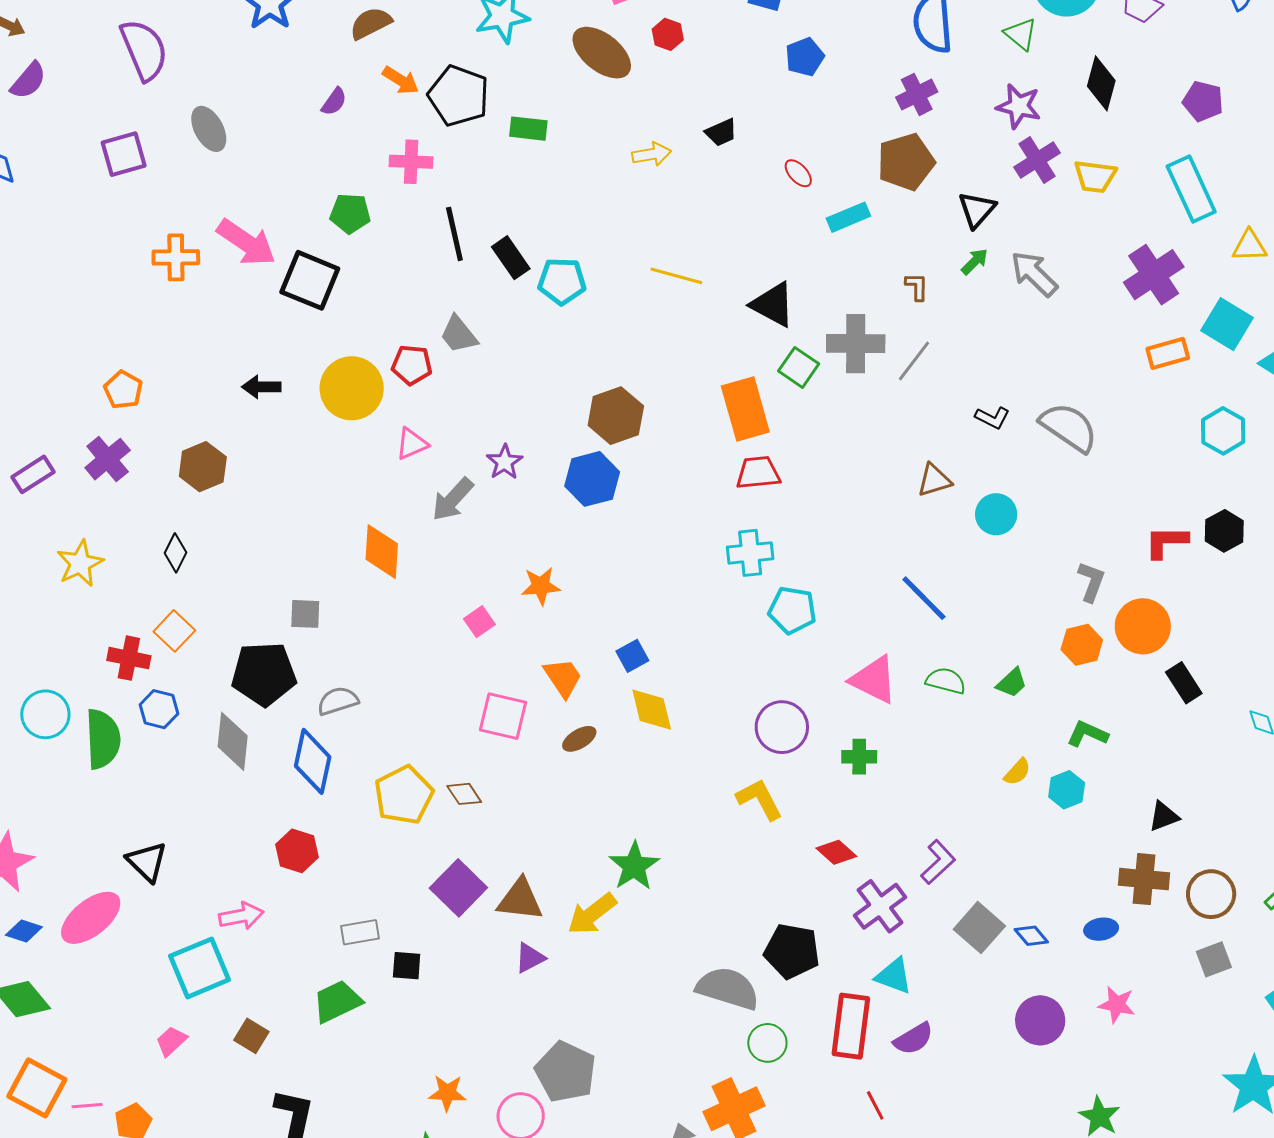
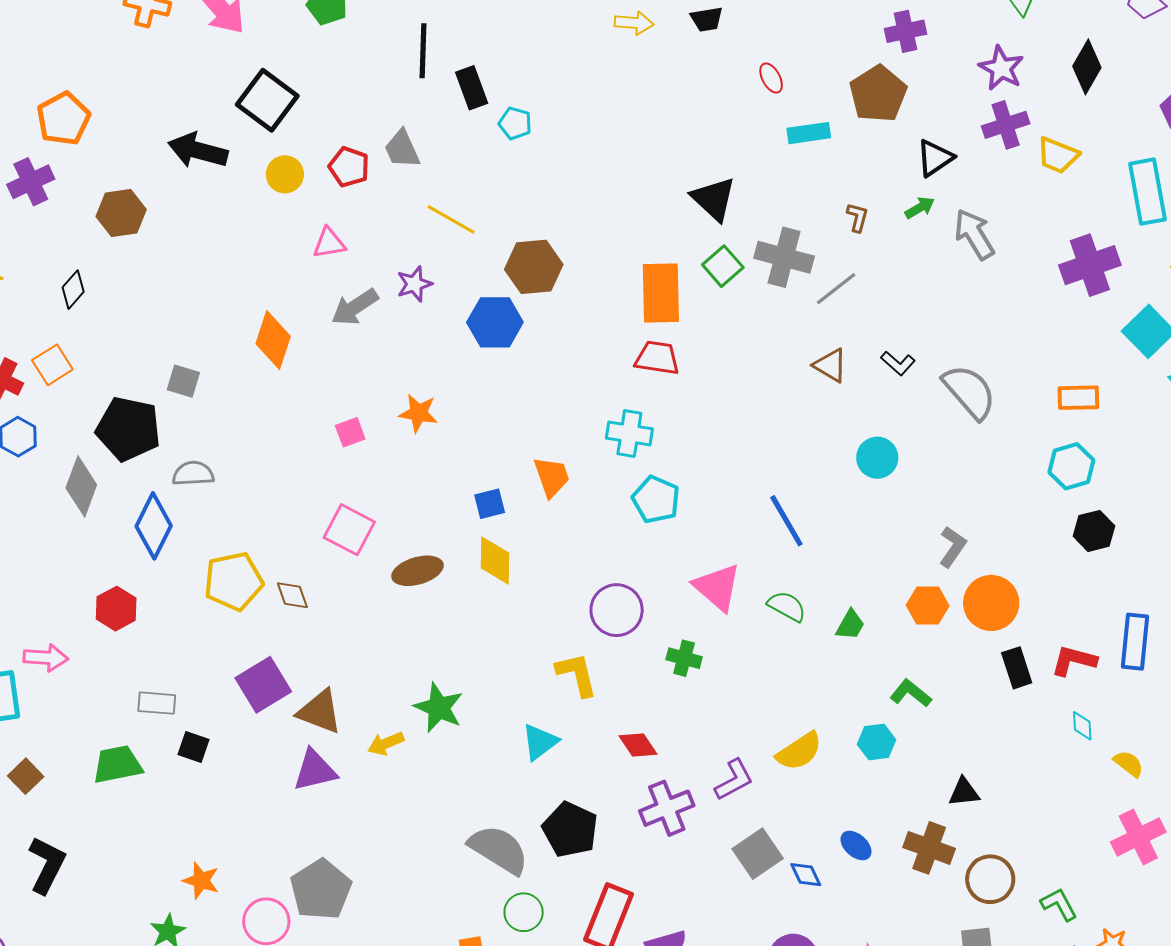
brown pentagon: (906, 162) -> (878, 94), turned -30
yellow line: (676, 276) -> (451, 219), moved
black square: (310, 280) -> (267, 100), moved
cyan pentagon: (562, 281) -> (515, 123), size x0.7
orange rectangle: (1168, 353) -> (1078, 398), moved
black arrow: (261, 387) -> (198, 150), size x1.5
yellow circle: (352, 388) -> (285, 174), size x0.6
orange pentagon: (123, 390) -> (63, 119), size x1.4
cyan hexagon: (1223, 431) -> (1071, 466), moved
brown triangle: (934, 480) -> (830, 365), moved, turned 33
red L-shape: (1166, 542) -> (1074, 661), moved
orange trapezoid: (563, 678) -> (552, 477), moved
green trapezoid: (1012, 683) -> (850, 625), turned -32
brown ellipse: (579, 739) -> (417, 571), size x1.4
yellow semicircle: (1017, 772) -> (799, 751), moved, size x1.6
green star: (634, 866) -> (439, 708), turned -30
yellow arrow: (592, 914) -> (386, 743), size x0.7
blue ellipse: (1101, 929) -> (856, 845), moved, turned 36
purple triangle: (530, 958) -> (315, 770), size x1.4
cyan triangle: (894, 976) -> (540, 742), moved, turned 48

